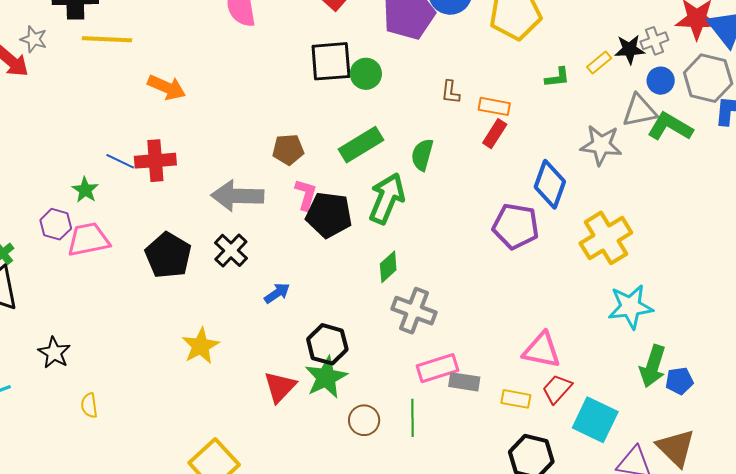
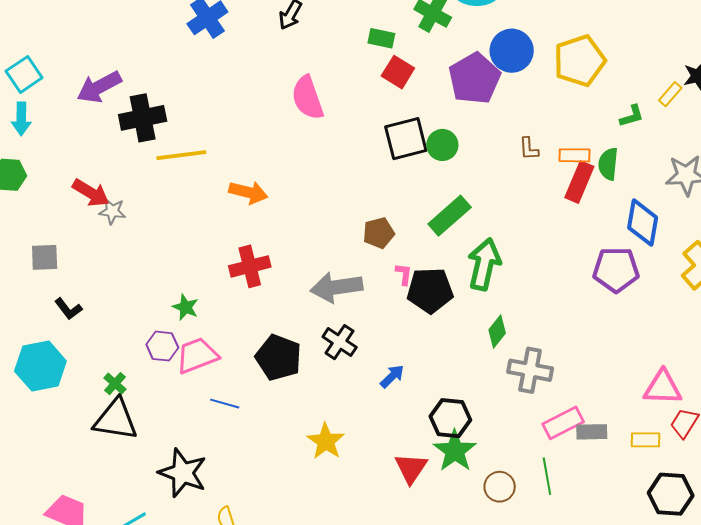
gray star: (34, 39) -> (112, 211), moved
red rectangle: (495, 134) -> (579, 182), size x1.4
green semicircle: (422, 155) -> (608, 164), moved
blue line: (120, 161) -> (225, 404), moved
pink L-shape: (306, 194) -> (404, 274), size x0.7
black star: (54, 353) -> (183, 473), size x1.5

